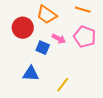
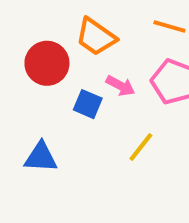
blue triangle: (31, 74) -> (41, 157), moved
yellow line: (63, 85) -> (141, 147), moved

